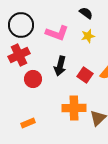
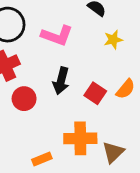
yellow star: (88, 36) -> (113, 40), moved
orange rectangle: (28, 123) -> (42, 159), moved

